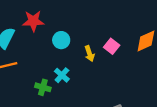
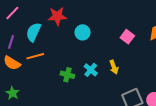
yellow arrow: (90, 54) -> (114, 67), moved
cyan cross: (62, 75) -> (91, 70), moved

